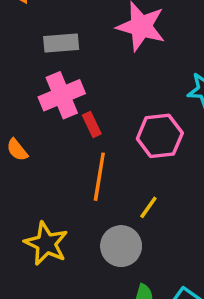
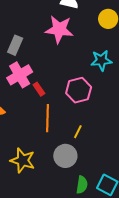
gray rectangle: (61, 43) -> (15, 45), turned -54

